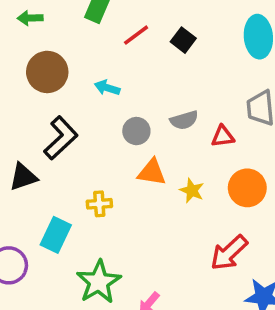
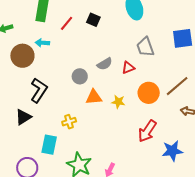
cyan arrow: (107, 88) -> (42, 43), moved

